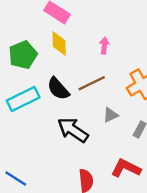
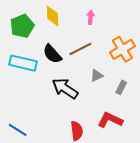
cyan rectangle: (23, 99) -> (23, 63), turned 40

